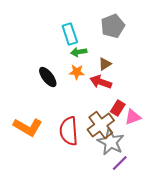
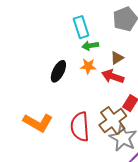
black ellipse: (48, 77) -> (58, 71), turned 65

